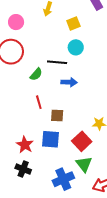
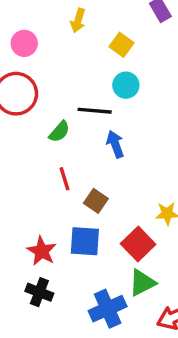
yellow square: (73, 24) -> (121, 45), turned -32
blue arrow: (69, 82) -> (115, 144), turned -112
brown square: (57, 115) -> (96, 201), turned 32
green triangle: (84, 164) -> (142, 283), turned 42

